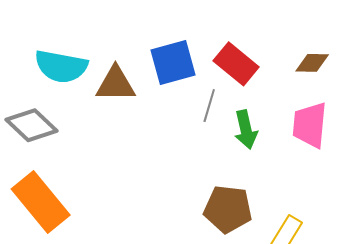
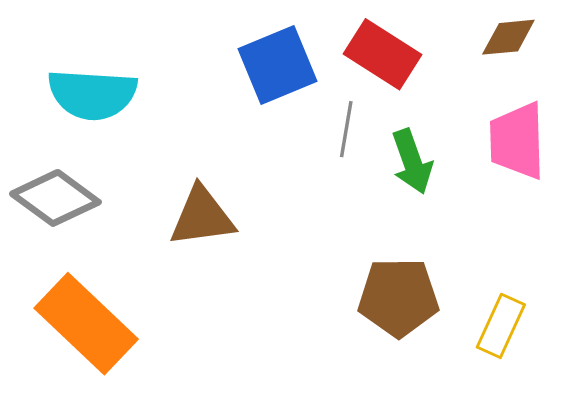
brown triangle: (116, 84) -> (202, 217), moved

